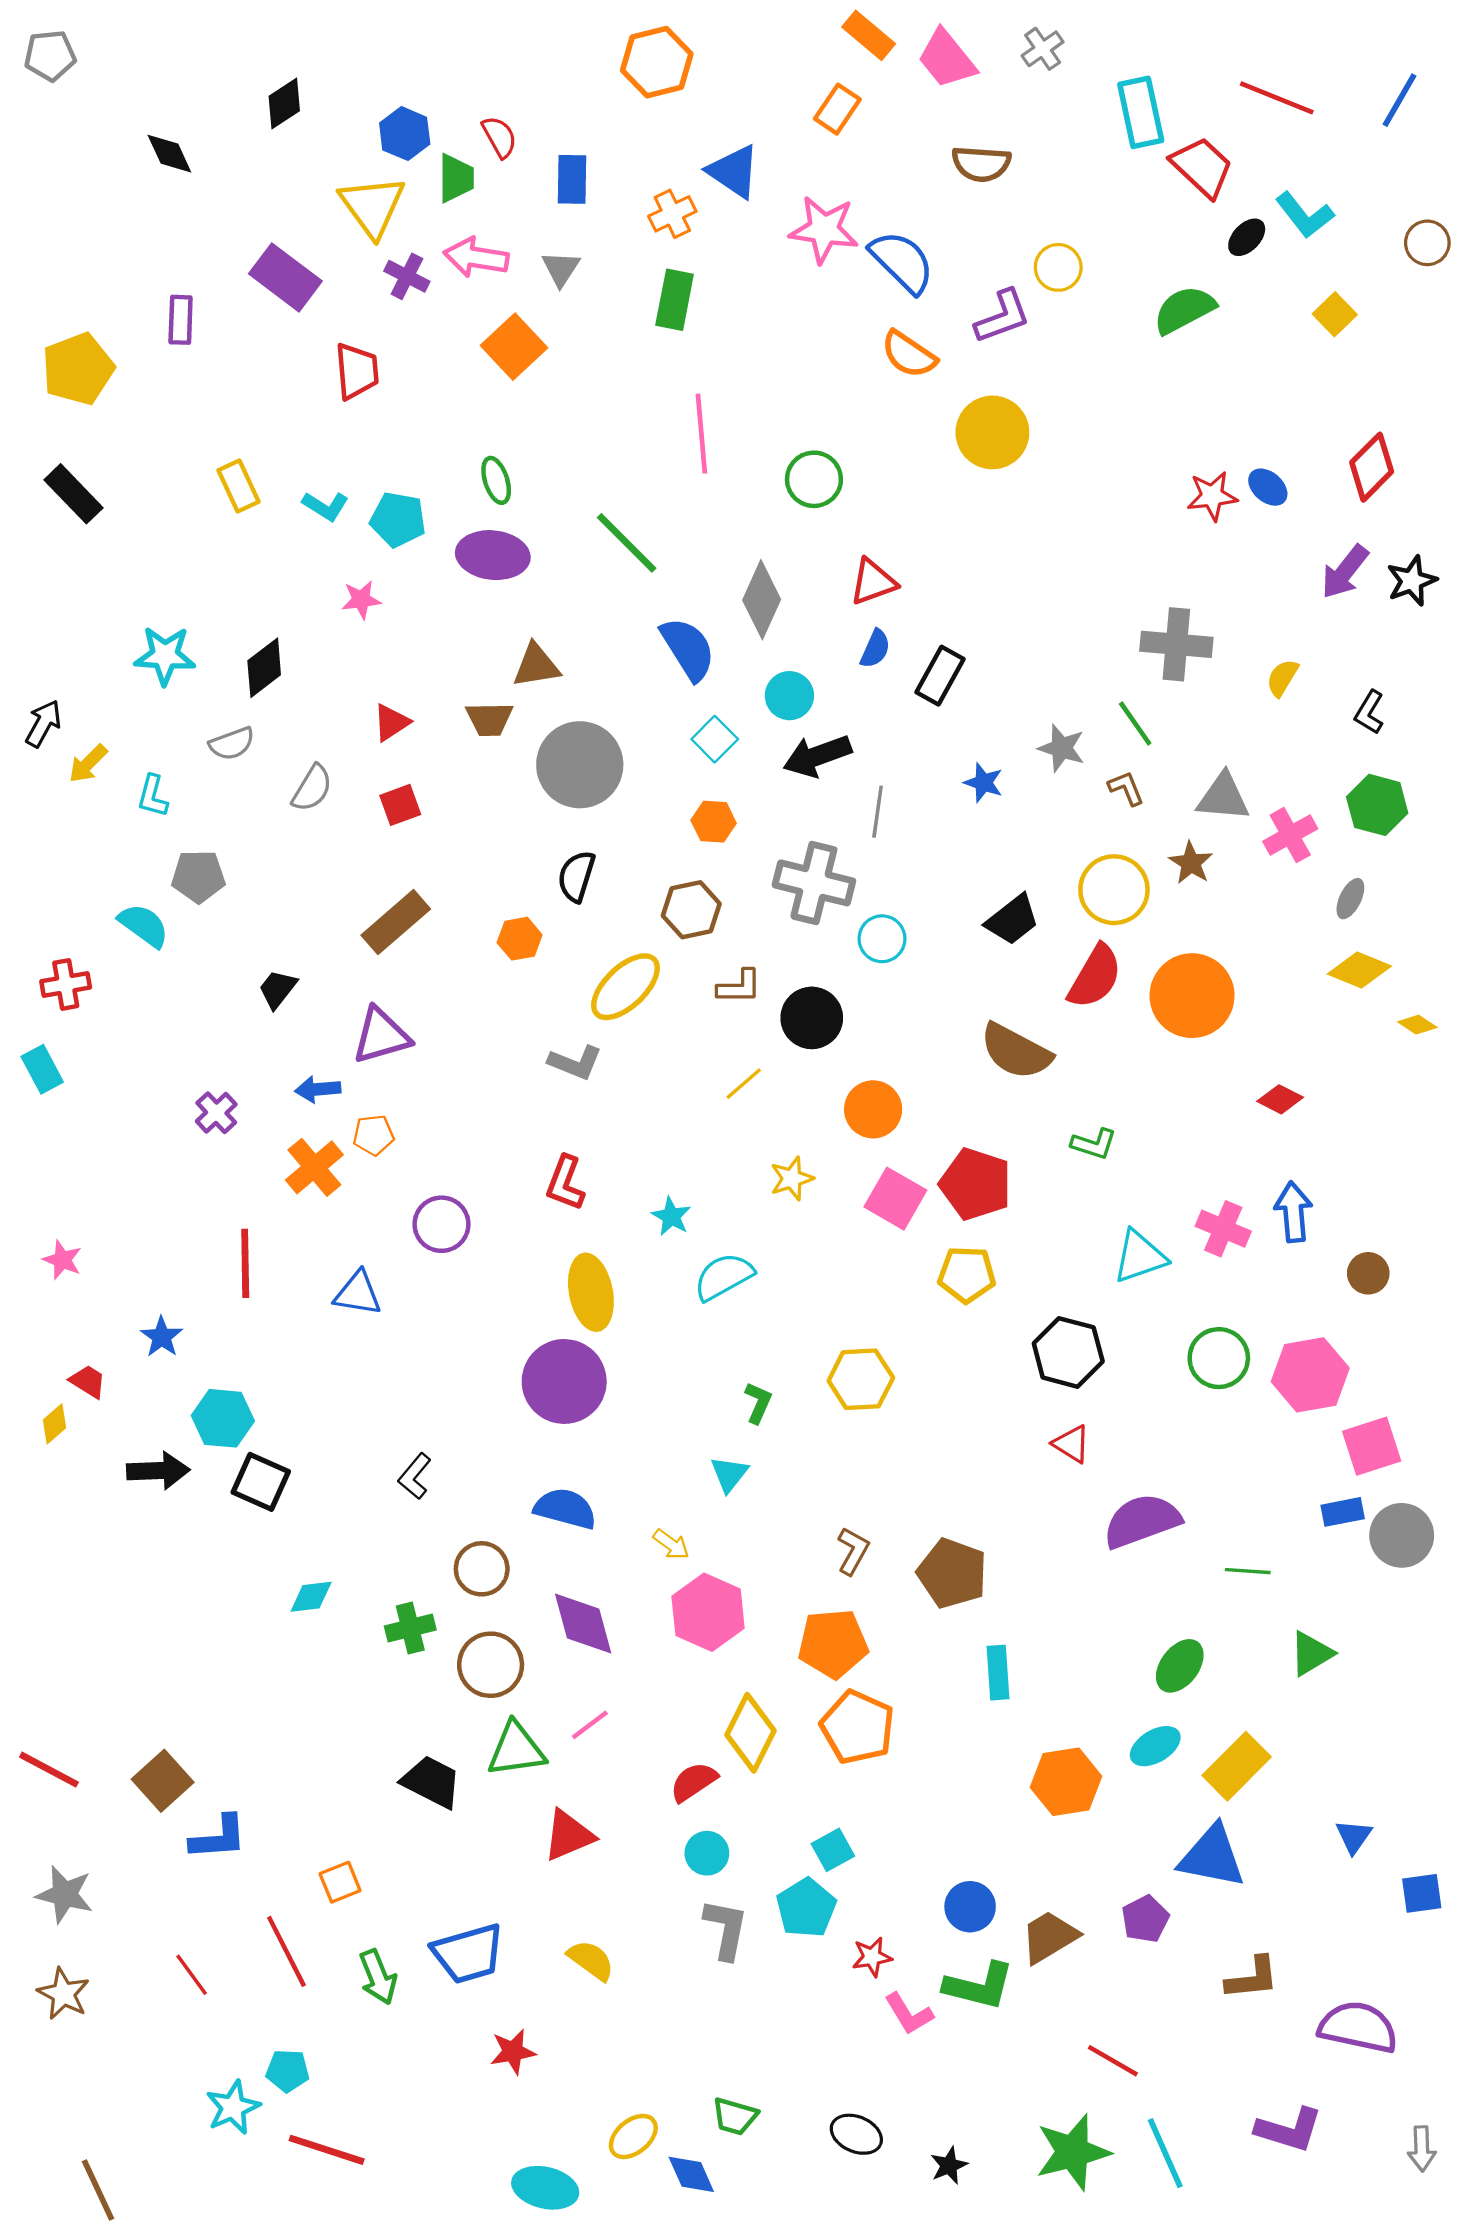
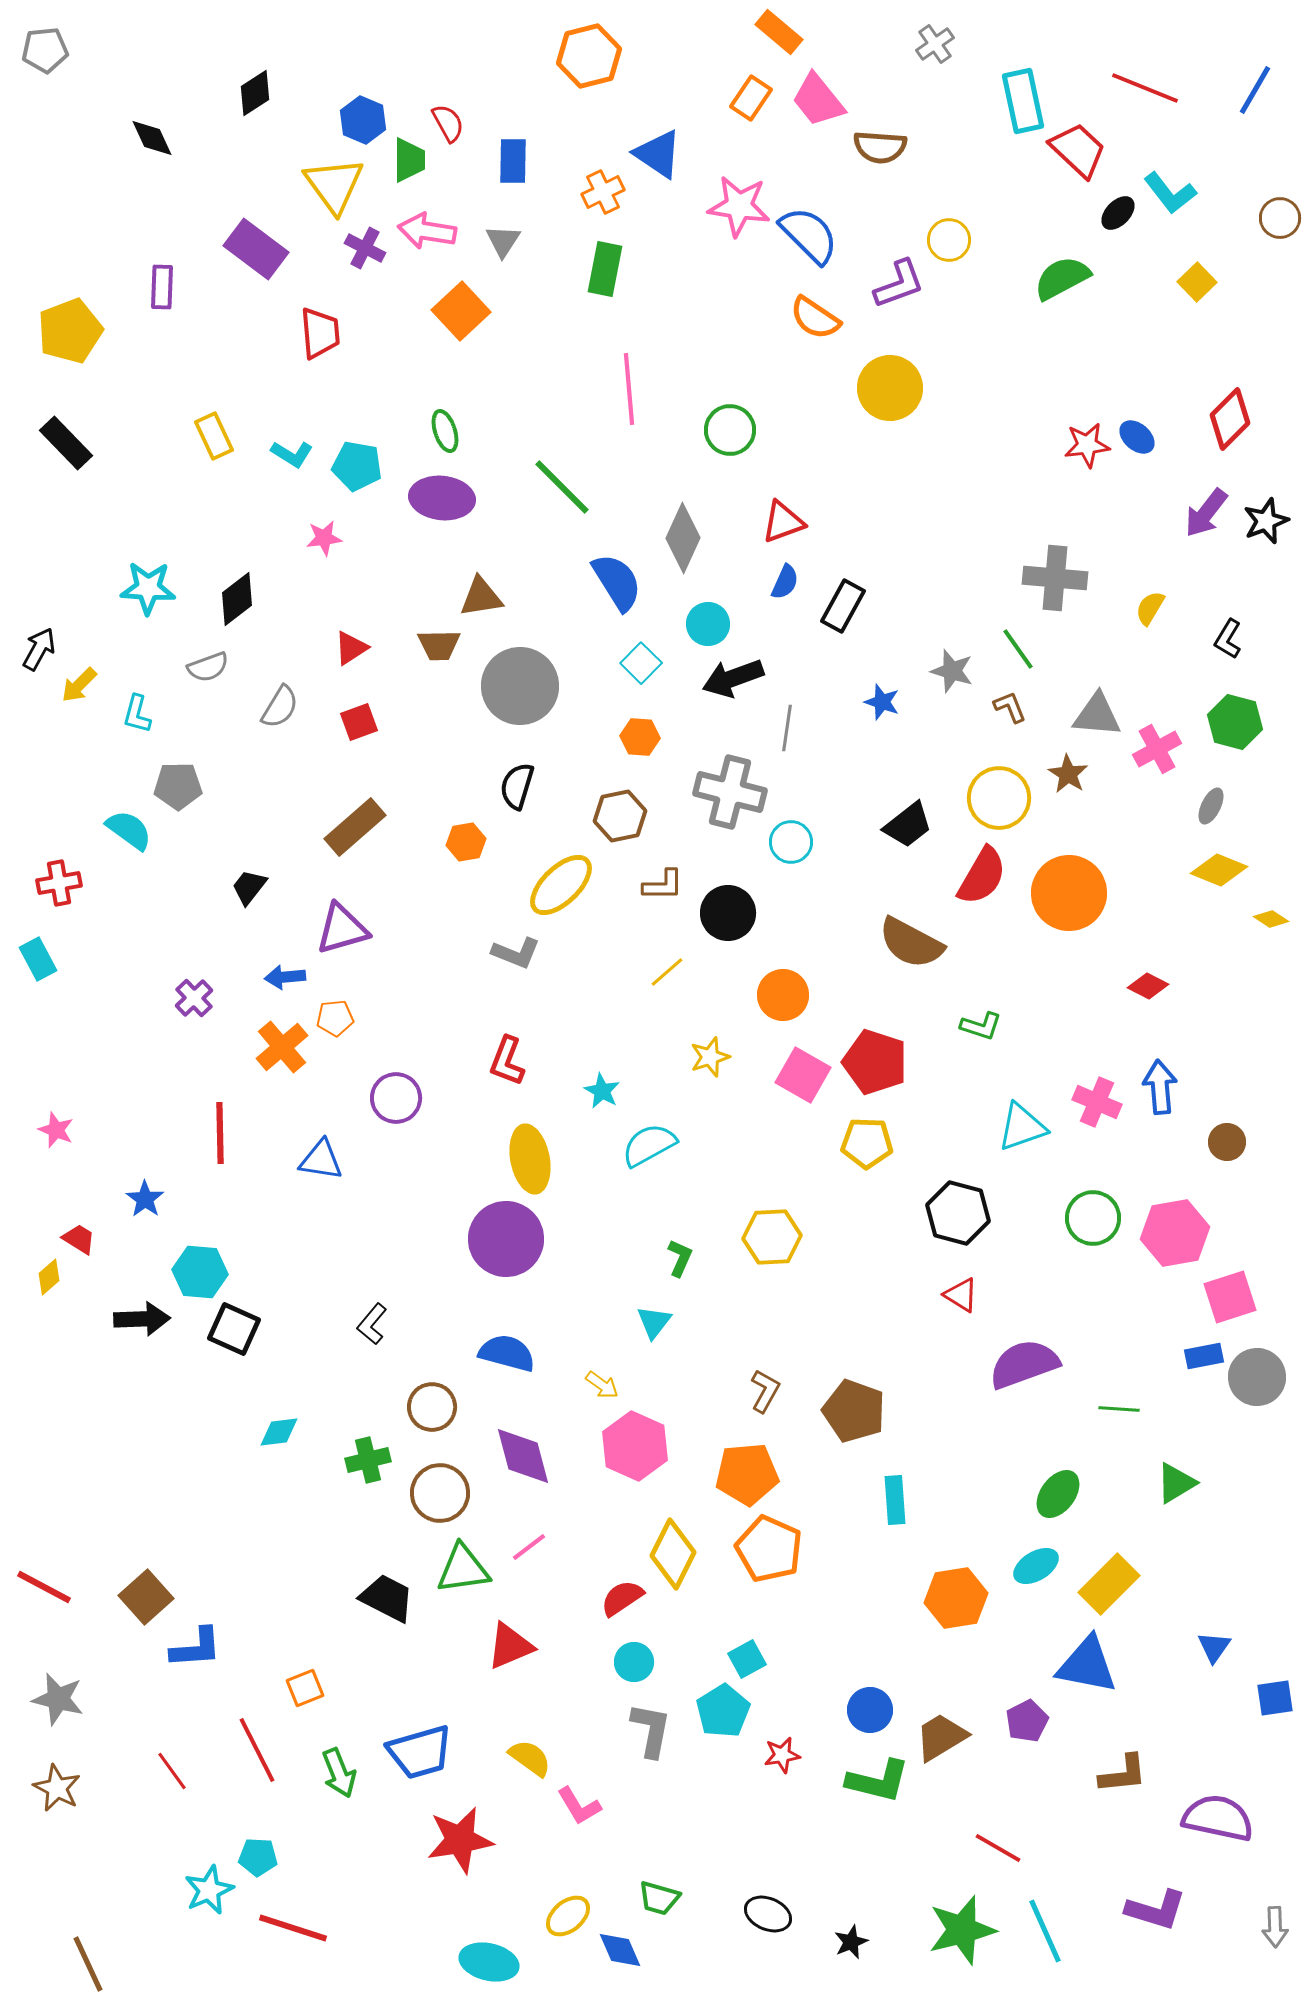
pink trapezoid: (947, 59) -> (818, 100), moved
pink L-shape: (909, 2014) -> (579, 1806), moved
red star: (513, 2052) -> (460, 1840), size x1.6

